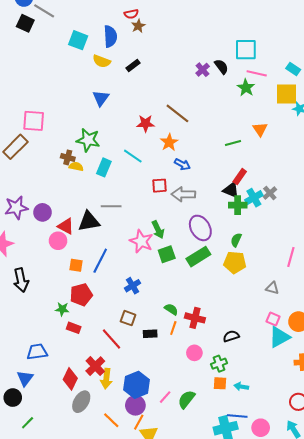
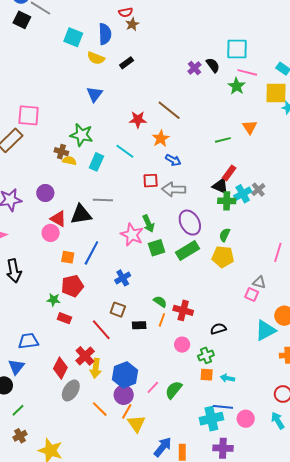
purple circle: (42, 212) -> (45, 193), moved
pink square: (273, 319) -> (252, 295), moved

